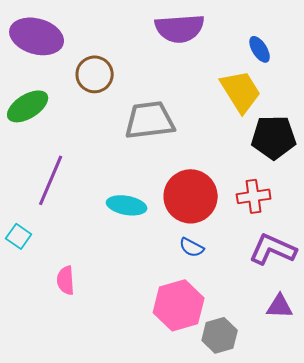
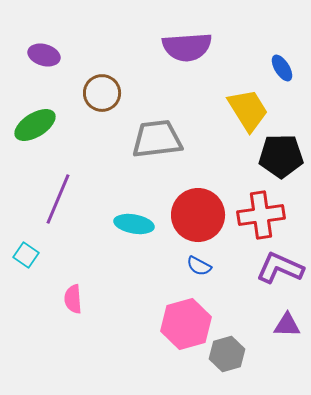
purple ellipse: (37, 36) -> (44, 55), size x0.6
blue ellipse: (260, 49) -> (282, 68), moved
red cross: (254, 196) -> (261, 215), size x1.4

